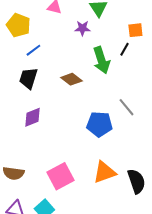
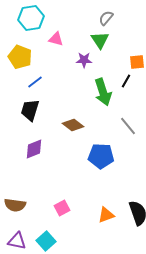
brown diamond: (71, 79) -> (73, 125), moved
gray line: (126, 107) -> (128, 126), moved
orange triangle: (104, 172) -> (106, 215), moved, size x0.7
pink square: (60, 176) -> (62, 208), size x0.6

